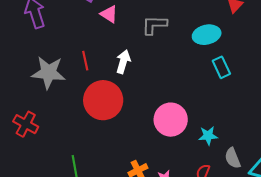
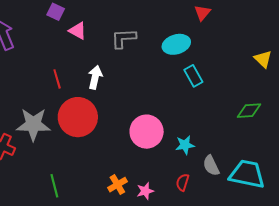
gray star: (48, 73) -> (33, 124), moved

